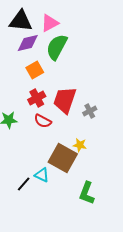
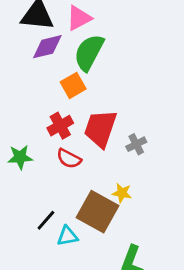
orange square: (35, 70) -> (73, 85), moved
cyan triangle: (42, 175) -> (67, 236), turned -35
black line: (24, 184) -> (46, 220), moved

